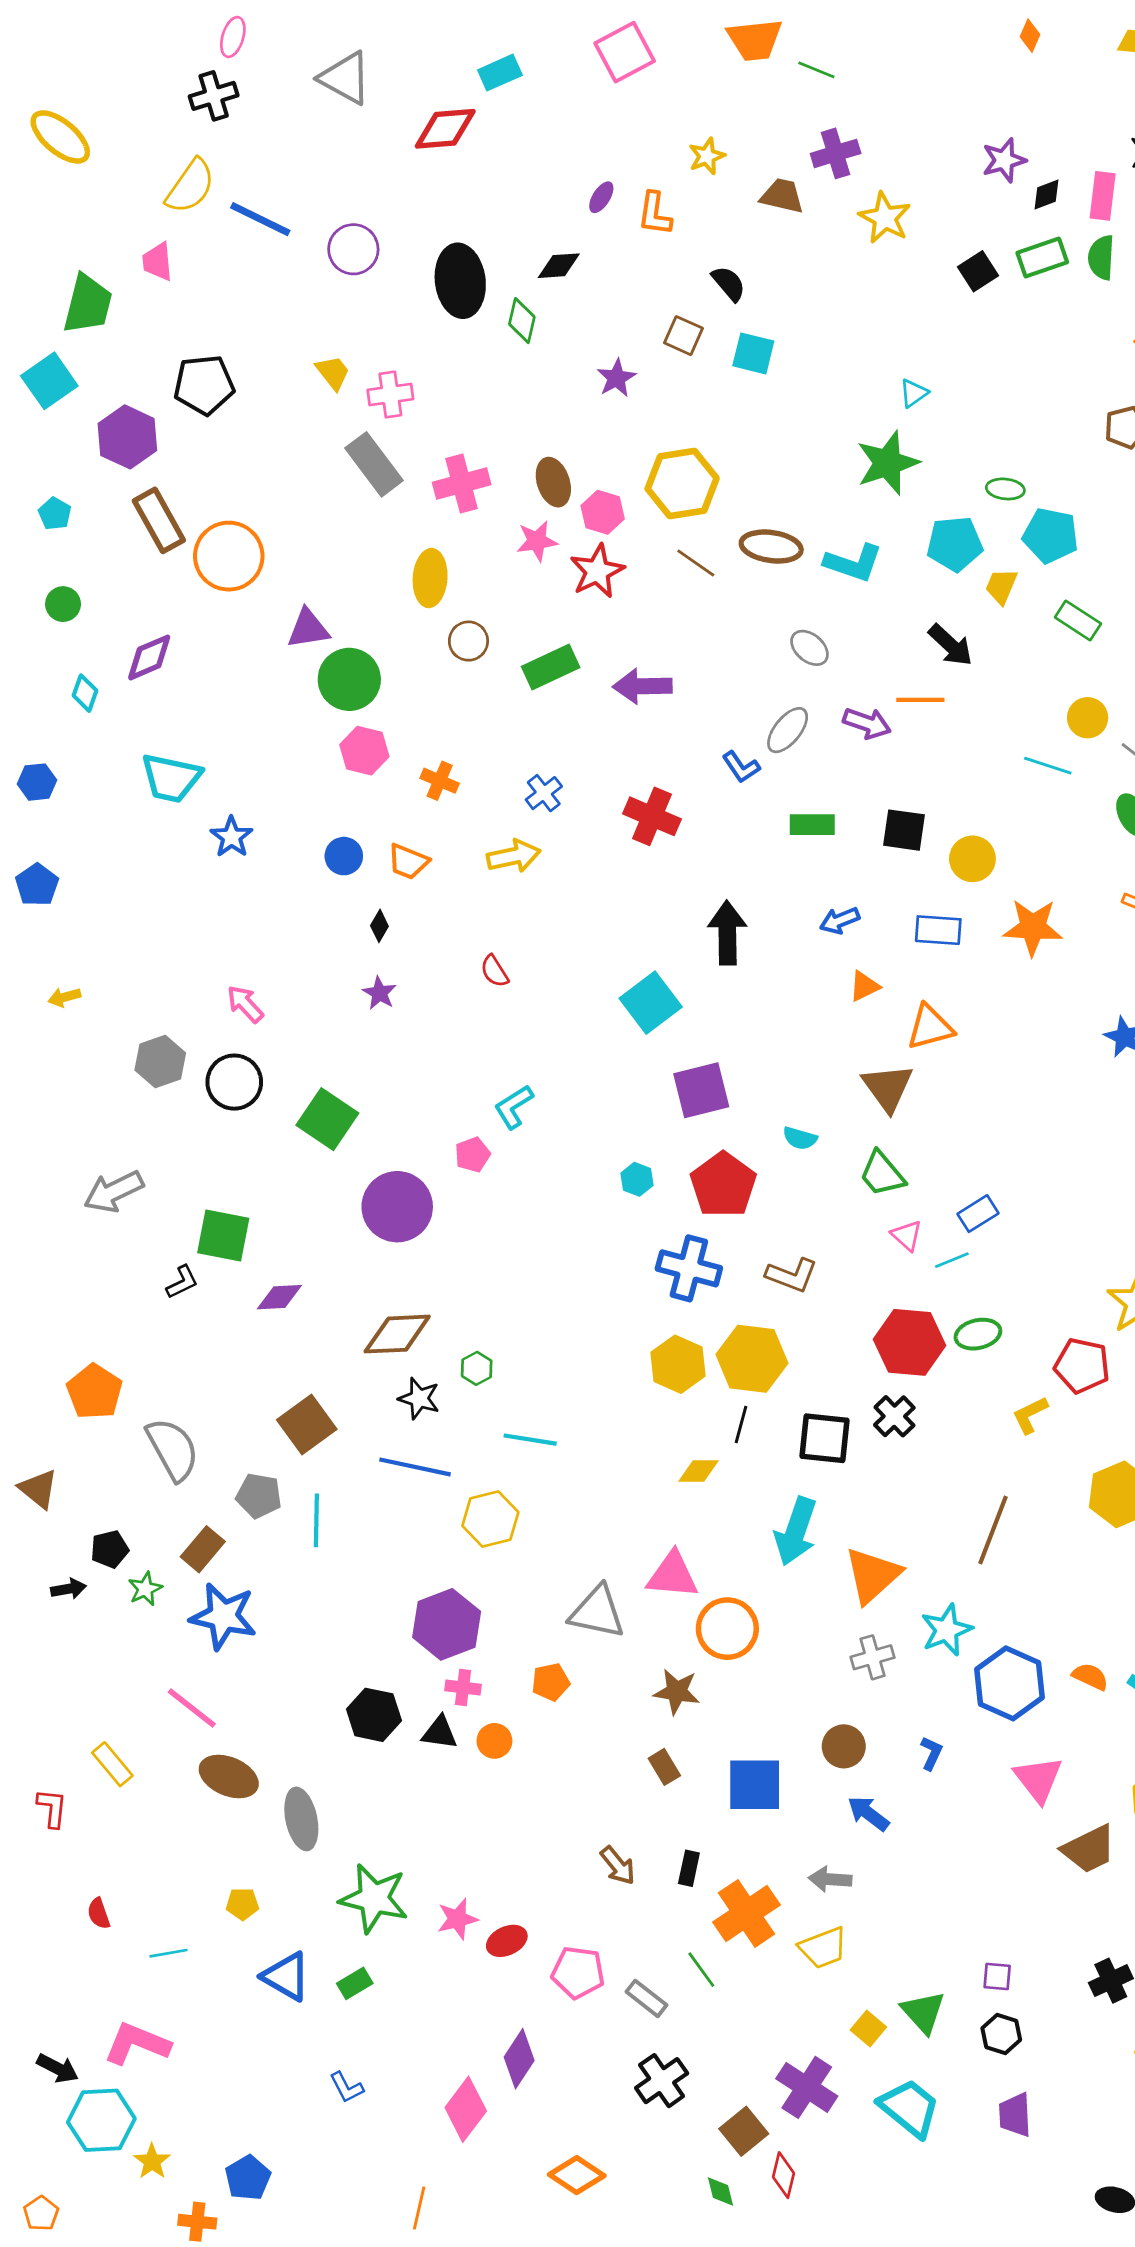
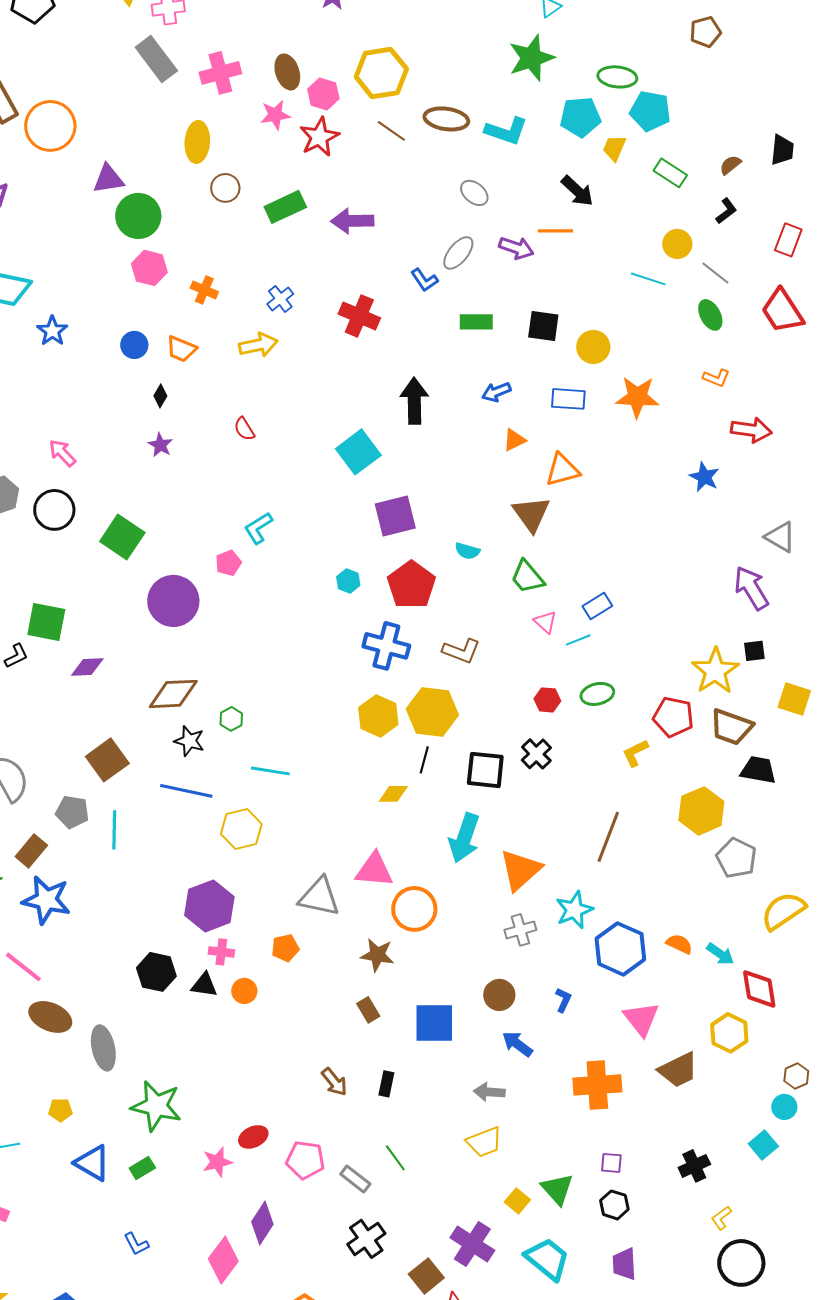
green ellipse: (1005, 489) -> (617, 77), size x1.4
red hexagon: (909, 1342) -> (547, 700), size x0.5
orange cross: (746, 1913) -> (597, 1085), moved, turned 30
pink star: (457, 1919) -> (217, 1162), moved

